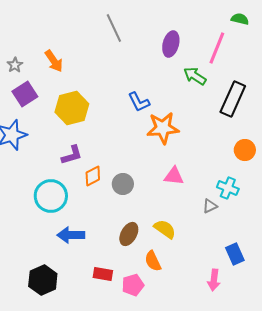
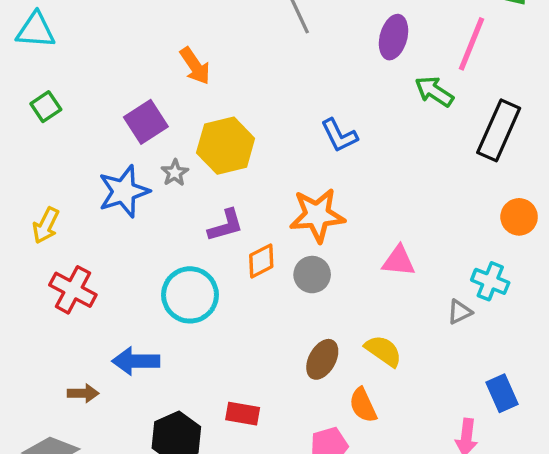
gray star: (15, 65) -> (175, 173), moved
orange star: (163, 128) -> (317, 215), moved
blue arrow: (71, 235) -> (136, 361), moved
red rectangle: (103, 274) -> (243, 414), moved

